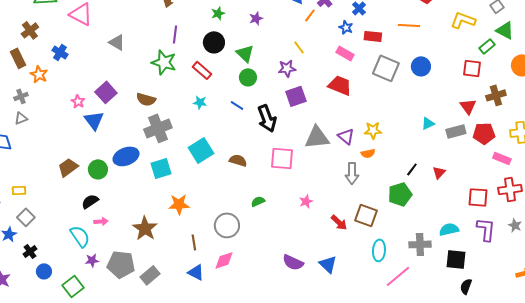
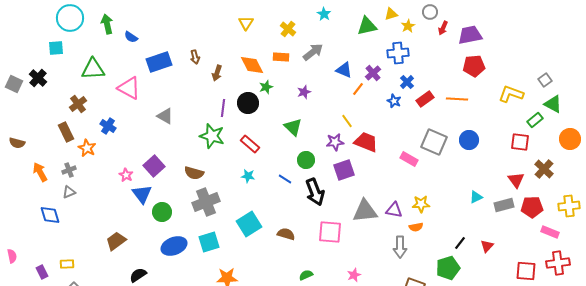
red rectangle: (373, 36) -> (425, 99), moved, turned -42
black circle: (214, 42) -> (248, 103), moved
pink rectangle: (345, 53) -> (409, 159), moved
green circle: (248, 77) -> (306, 160), moved
red trapezoid: (340, 85) -> (366, 142), moved
brown cross: (496, 95) -> (544, 169), turned -30
purple triangle: (346, 136) -> (394, 210), turned -30
blue ellipse: (126, 156) -> (174, 246), moved
green circle: (98, 169) -> (162, 212), moved

